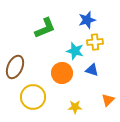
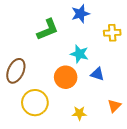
blue star: (87, 20) -> (80, 14), moved
yellow cross: (95, 42) -> (112, 33), moved

